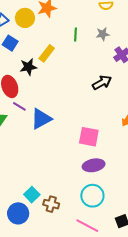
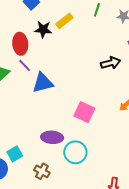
purple ellipse: (94, 165) -> (52, 137), moved
cyan circle: (92, 196) -> (75, 152), moved
brown cross: (51, 204) -> (42, 171), moved

